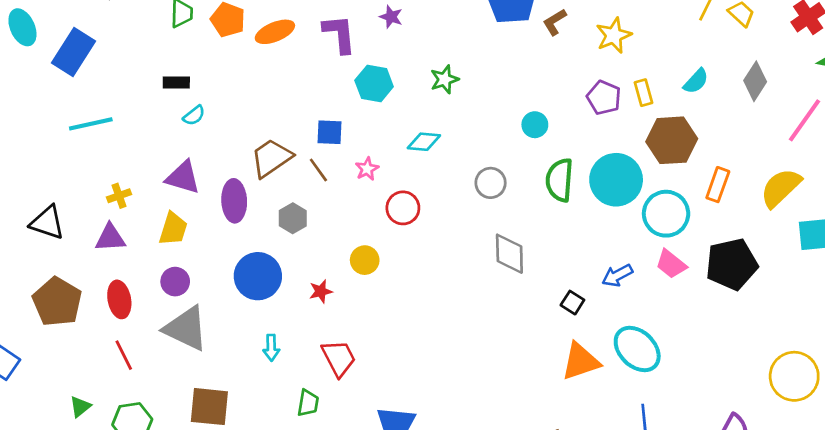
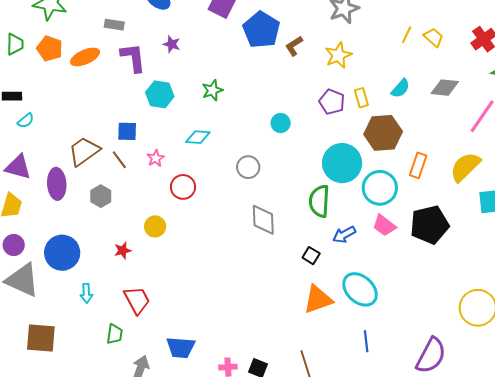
gray diamond: (755, 81) -> (445, 88), turned 64
green semicircle: (560, 180) -> (319, 201), moved
blue circle: (258, 276) -> (62, 253), moved

